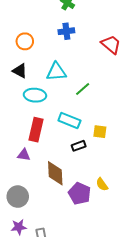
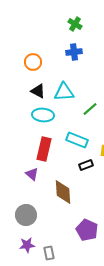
black triangle: (20, 71) -> (38, 91), moved
purple triangle: (24, 155) -> (32, 174), turned 32
purple pentagon: (80, 194) -> (87, 230), moved

